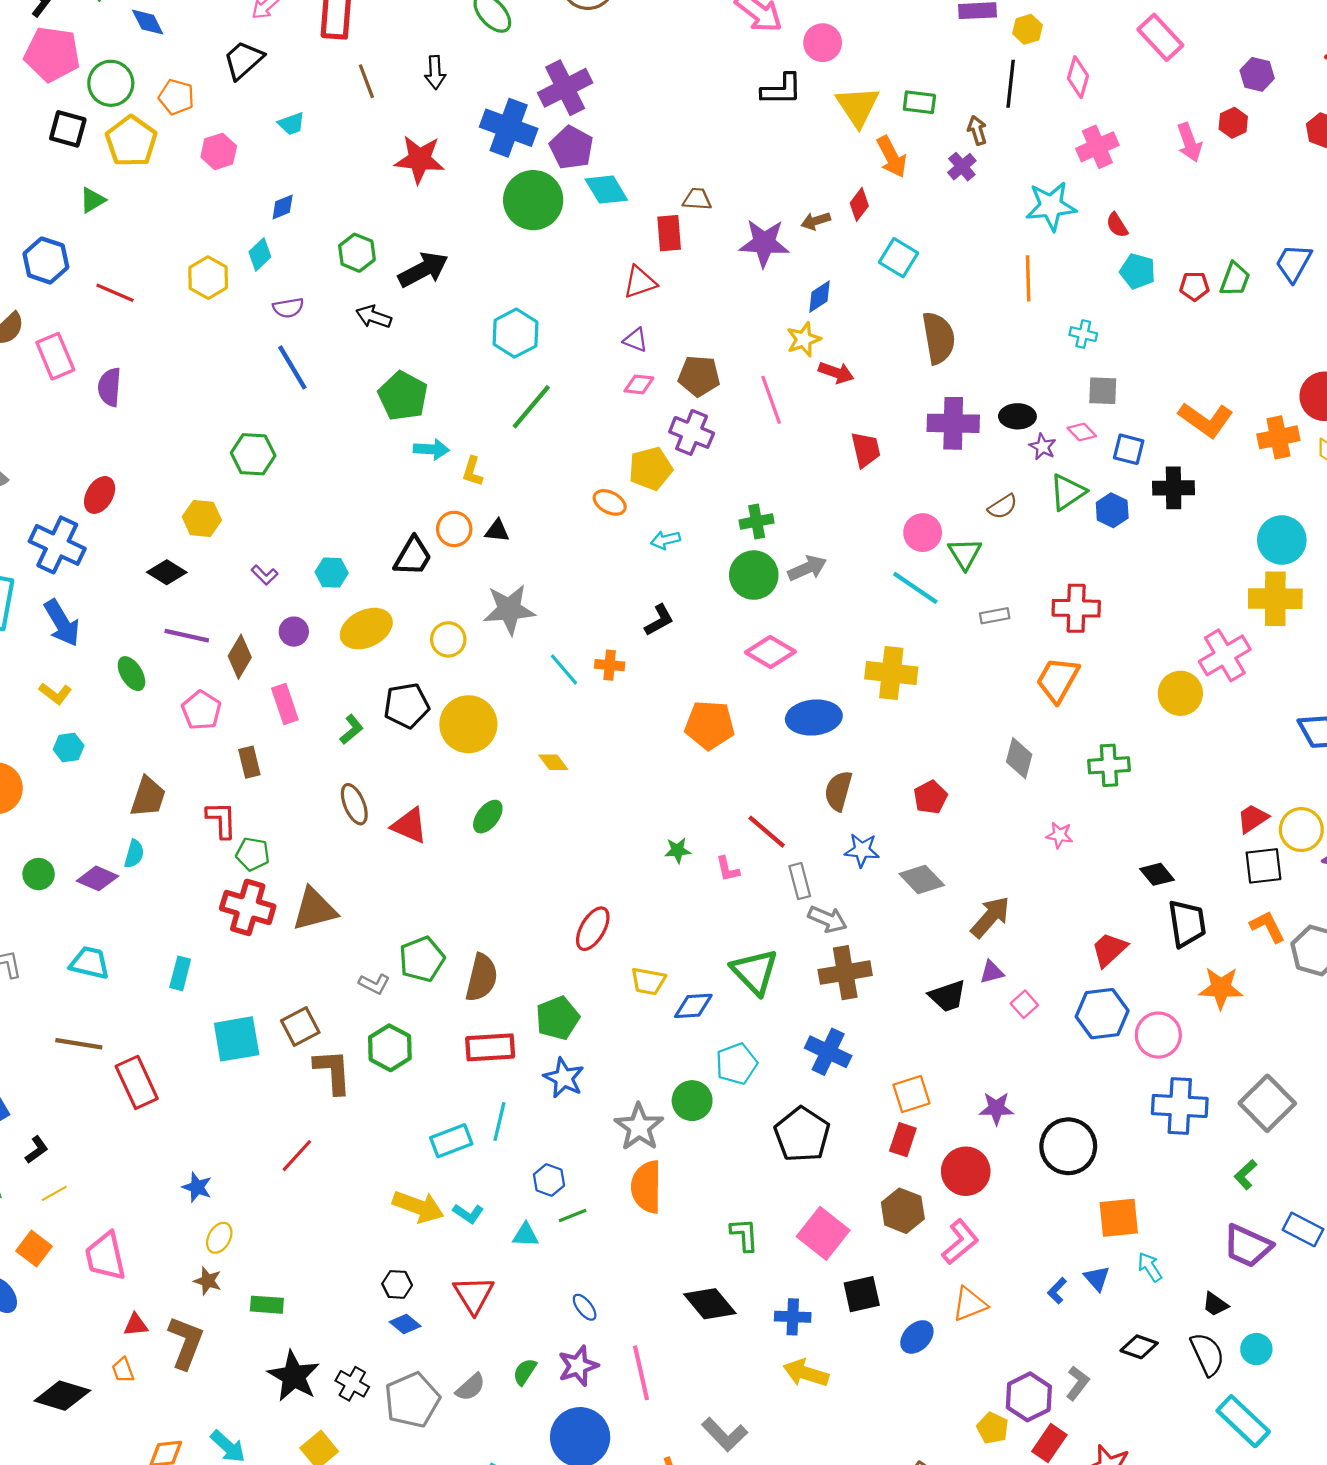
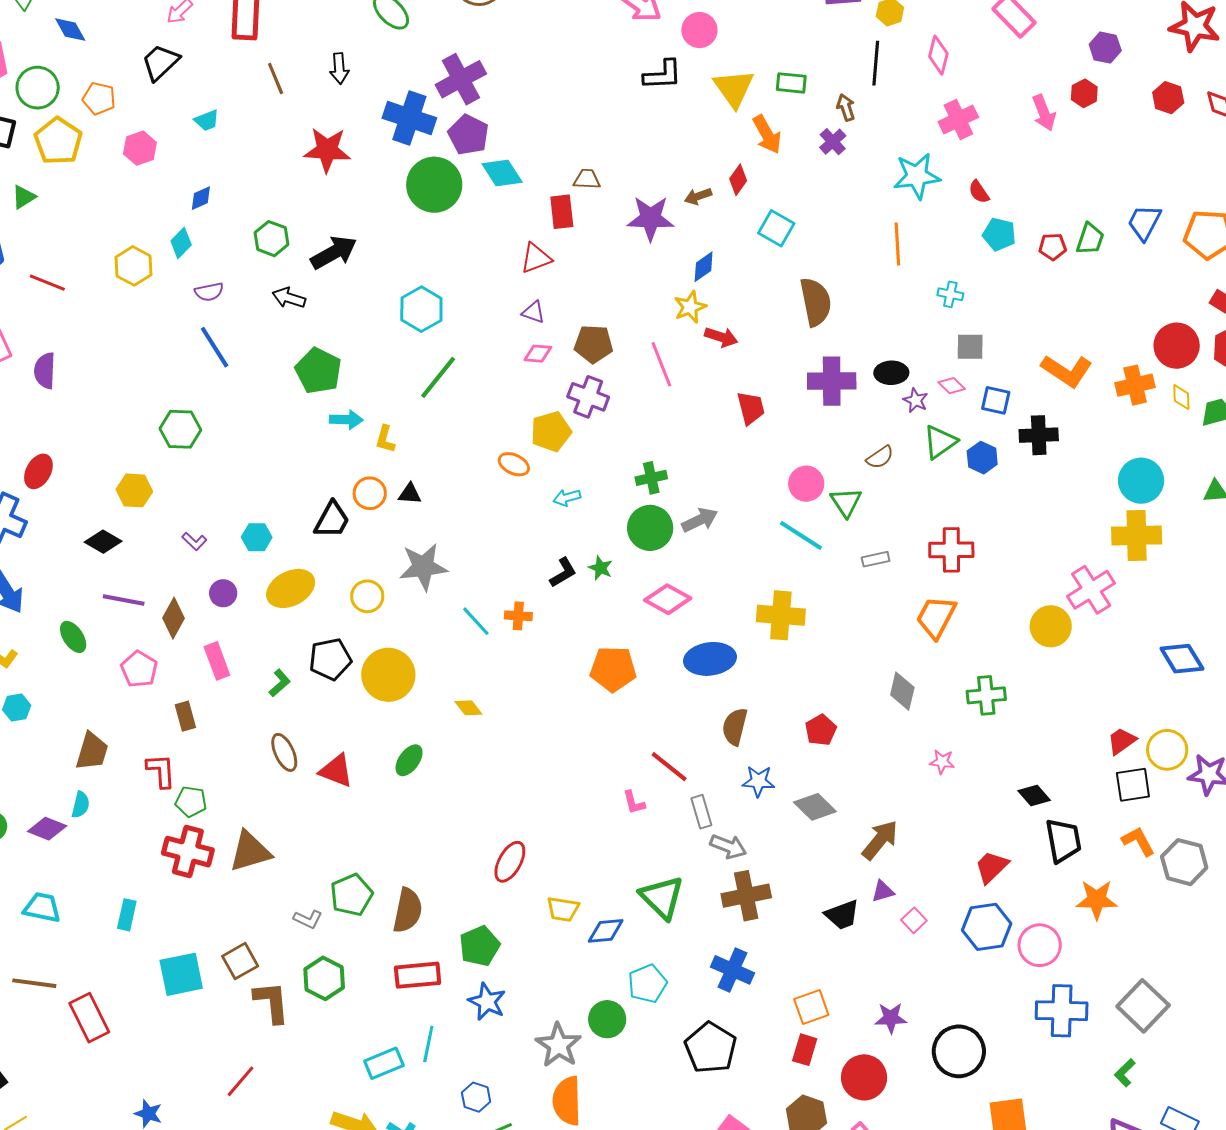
green star: (678, 850) -> (600, 568), moved, turned 30

